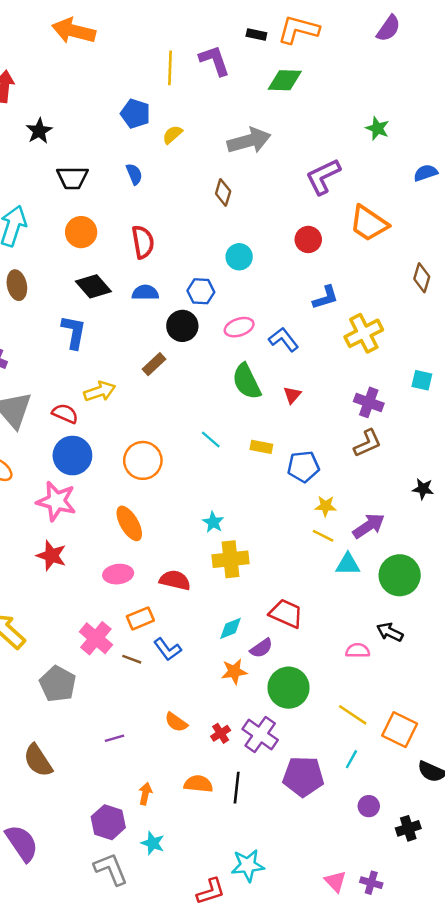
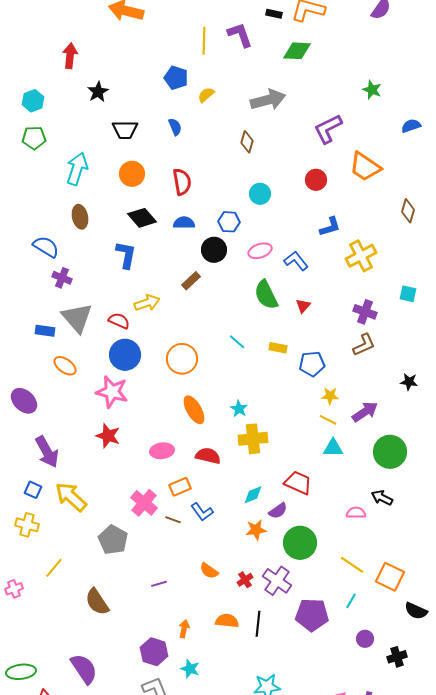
orange ellipse: (129, 523) -> (194, 410), moved
cyan triangle: (348, 564) -> (333, 448), moved

